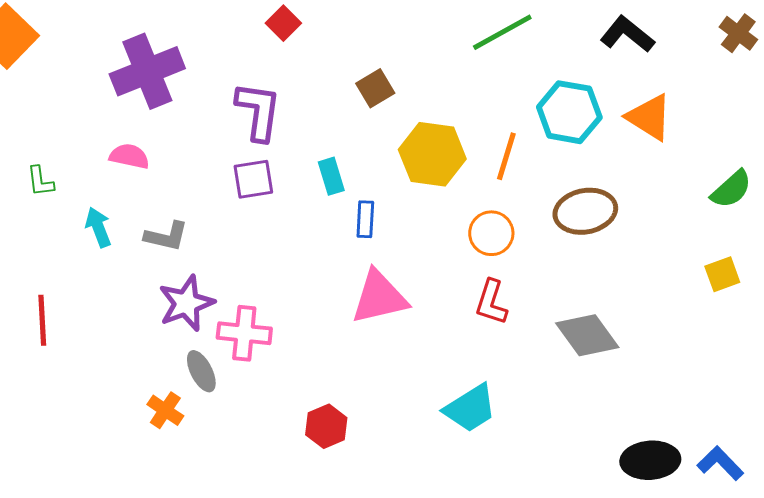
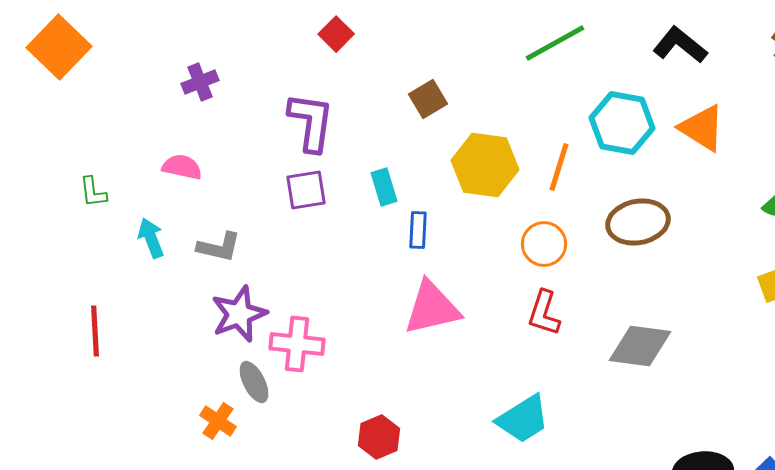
purple cross: (147, 71) -> (200, 82), size x0.5
gray diamond: (587, 335) -> (640, 346), turned -46

